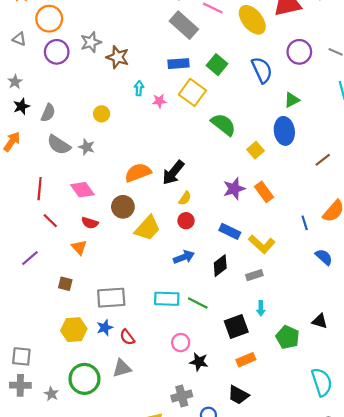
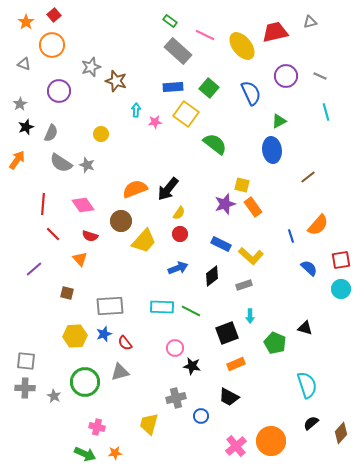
purple circle: (57, 52) -> (59, 91), moved
yellow square: (255, 150) -> (242, 185), moved, turned -35

